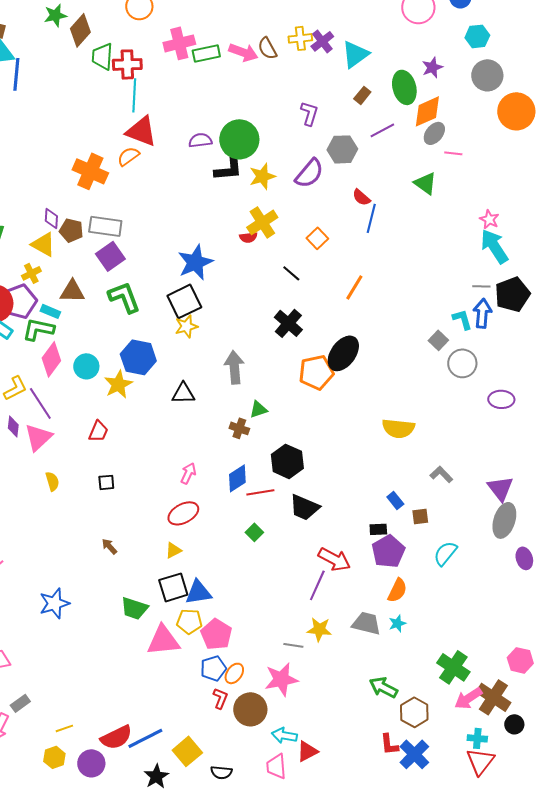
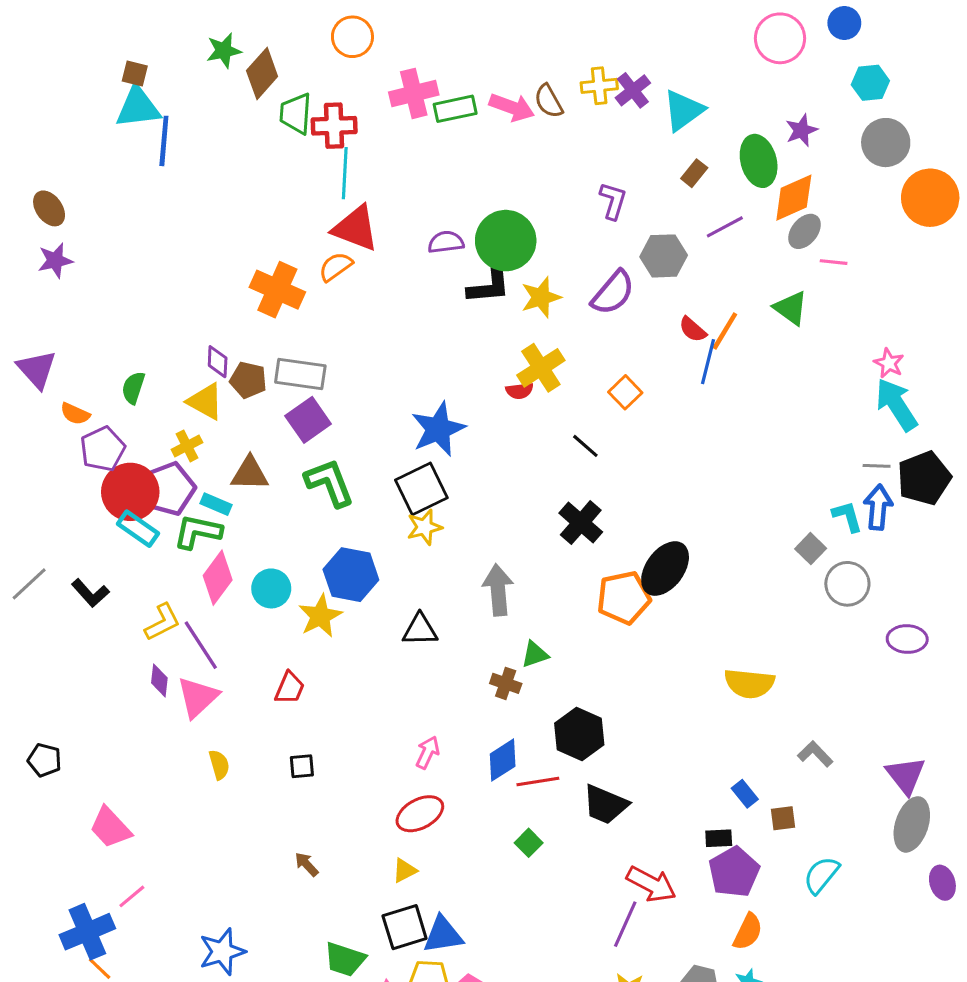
orange line: (354, 287) -> (725, 331), moved

